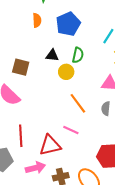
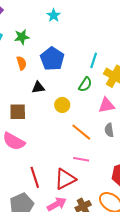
black triangle: (52, 55) -> (38, 87), moved
green semicircle: (78, 55) -> (85, 84), moved, turned 35

